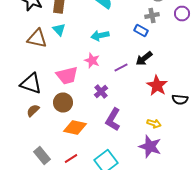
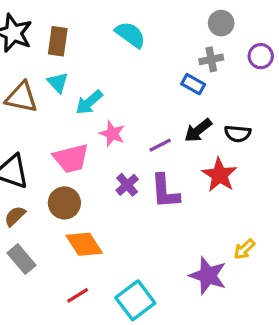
cyan arrow: (100, 36) -> (89, 102), moved, turned -30
black semicircle: (180, 100) -> (238, 134), moved
purple L-shape: (113, 120) -> (165, 191), moved, turned -35
yellow arrow: (154, 124) -> (244, 249), moved, turned 120
orange diamond: (75, 128) -> (84, 244), turned 45
gray rectangle: (42, 156) -> (21, 259), moved

